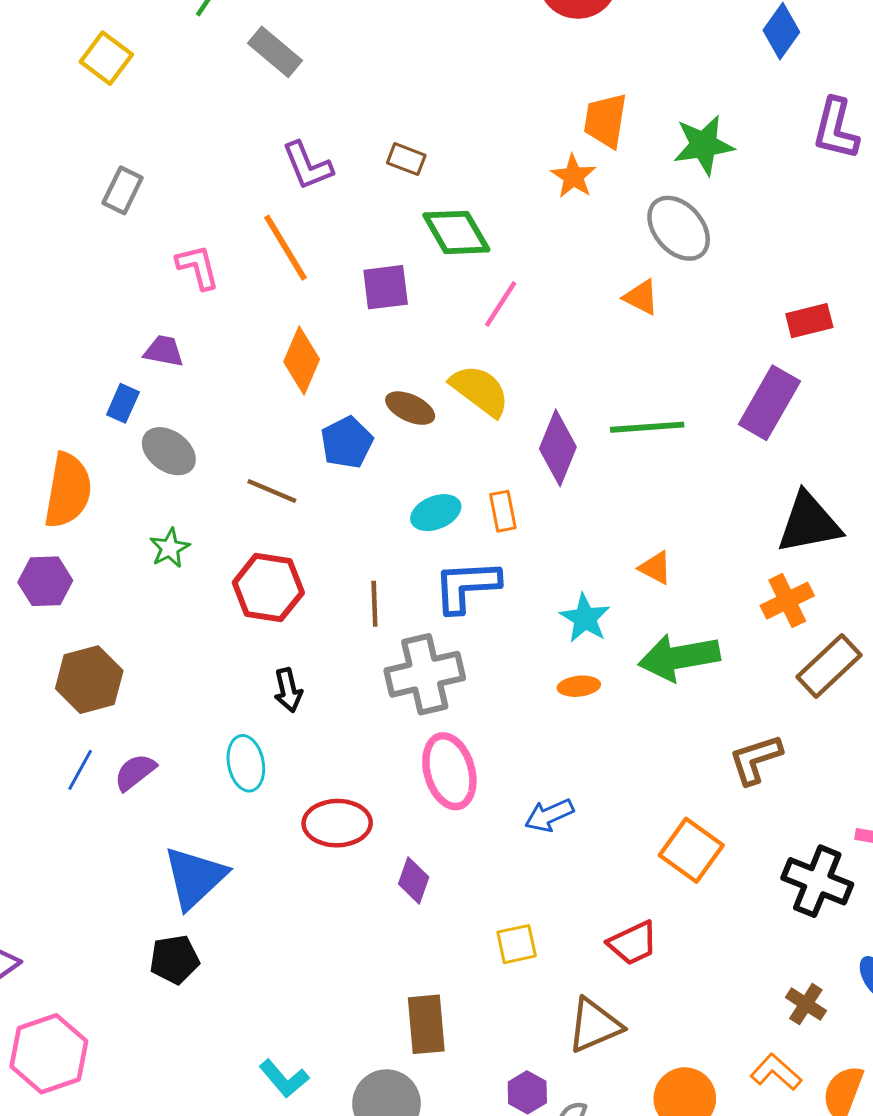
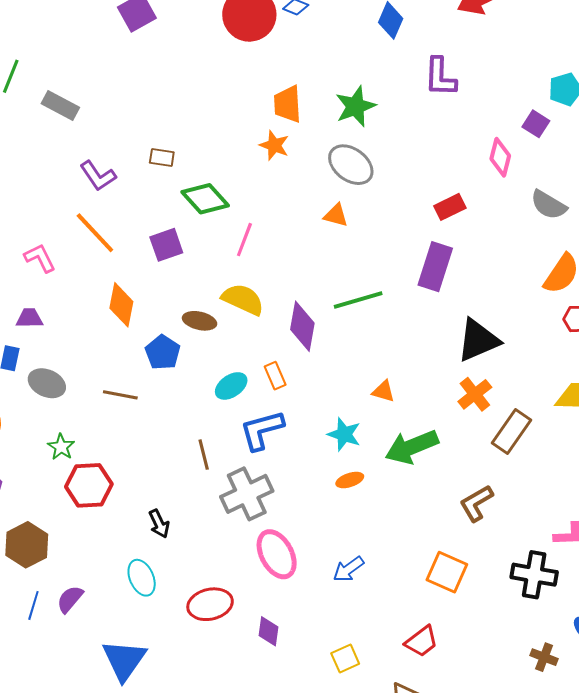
red hexagon: (268, 588) -> (89, 485), moved

